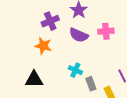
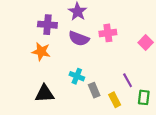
purple cross: (50, 21) -> (47, 25), turned 30
black triangle: (34, 79) -> (45, 94), moved

